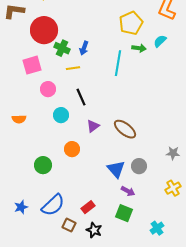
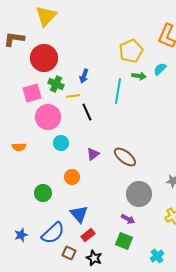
green cross: (62, 48) -> (56, 84), moved
pink circle: (48, 89) -> (48, 117), size x1.6
black line: (81, 97) -> (87, 112), moved
gray circle: (139, 166) -> (139, 194), size x1.6
blue triangle: (116, 169) -> (79, 214), moved

